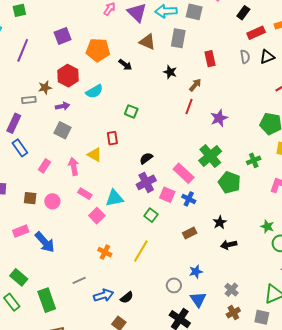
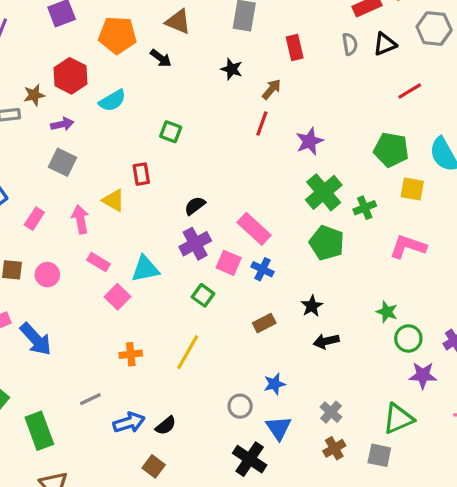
brown triangle: (147, 42) -> (178, 22), moved
green cross: (210, 156) -> (324, 192), moved
orange cross: (105, 252) -> (131, 354), turned -32

